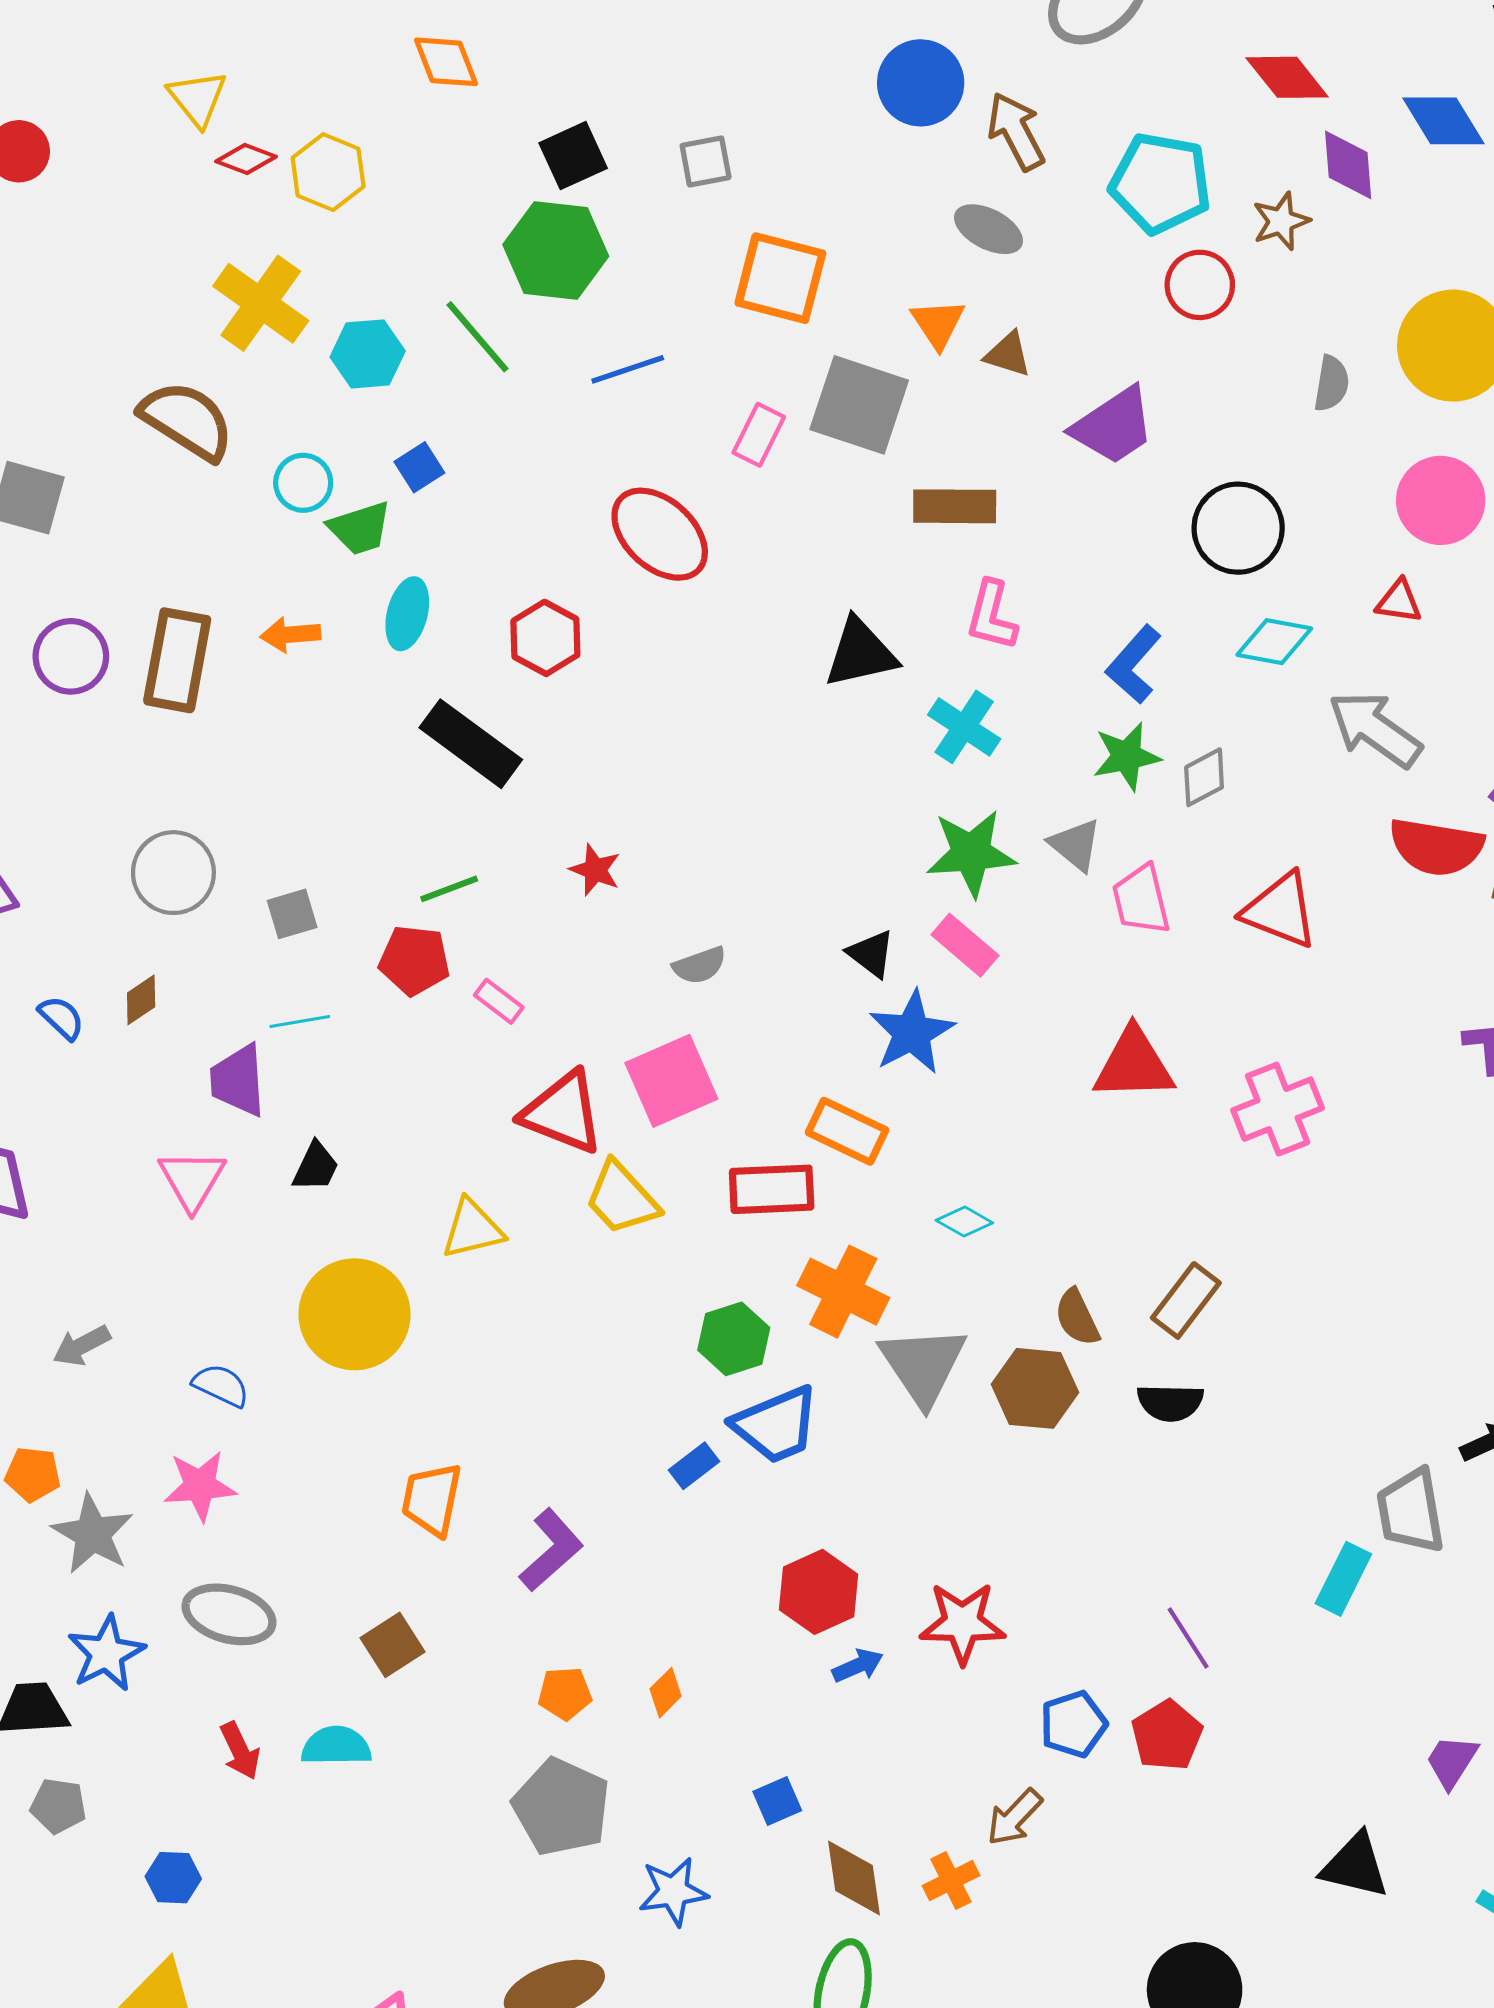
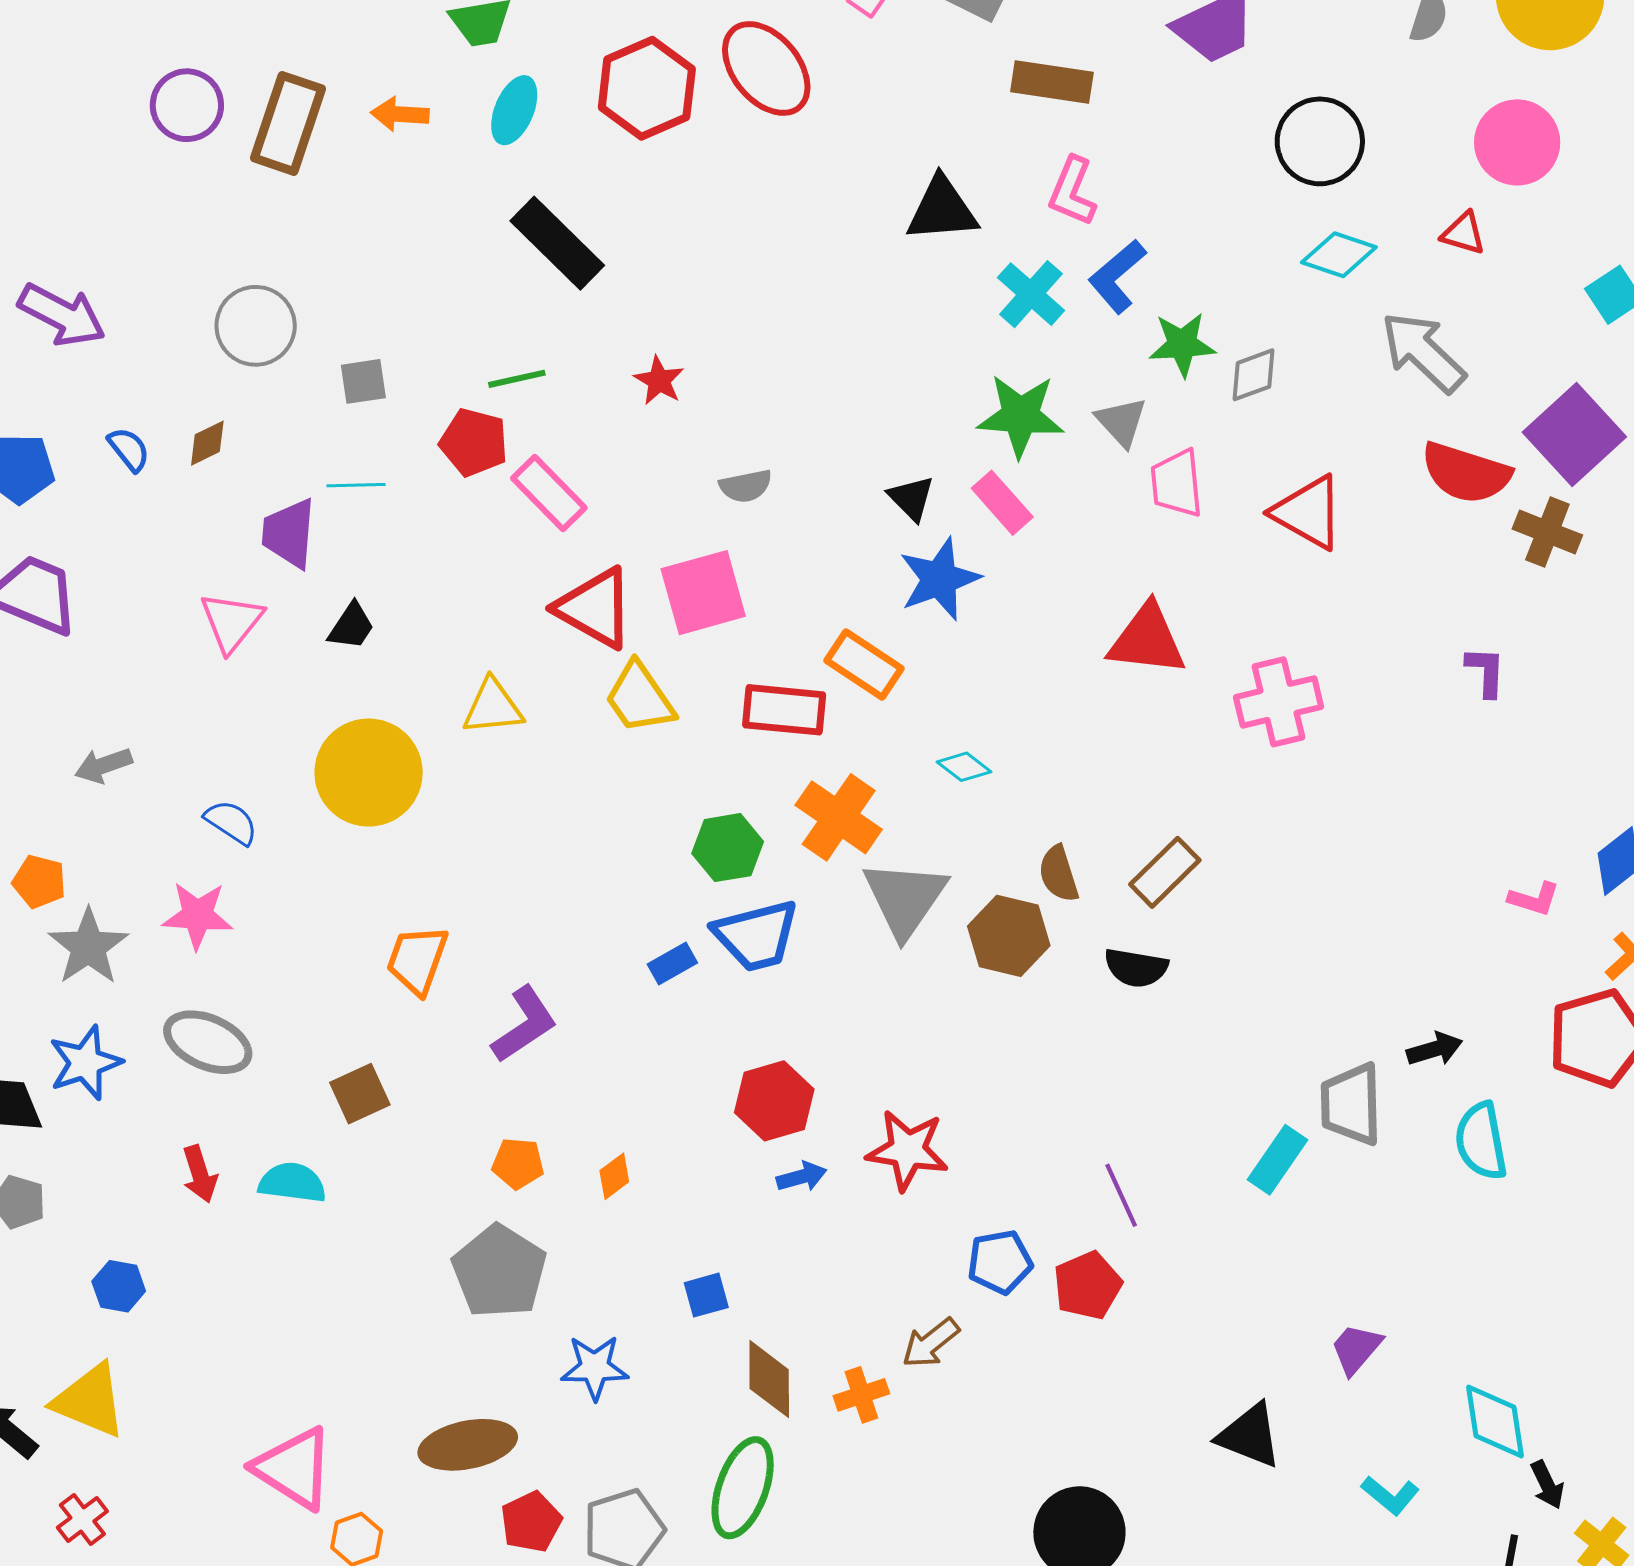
red hexagon: (545, 638) -> (647, 88), moved, size x1.4
blue L-shape: (1134, 664) -> (1117, 276), moved
pink rectangle: (499, 1001) -> (549, 493), size x1.6

